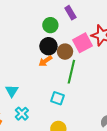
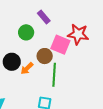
pink square: (82, 43) -> (60, 45), turned -30
black circle: (48, 46) -> (12, 62), moved

